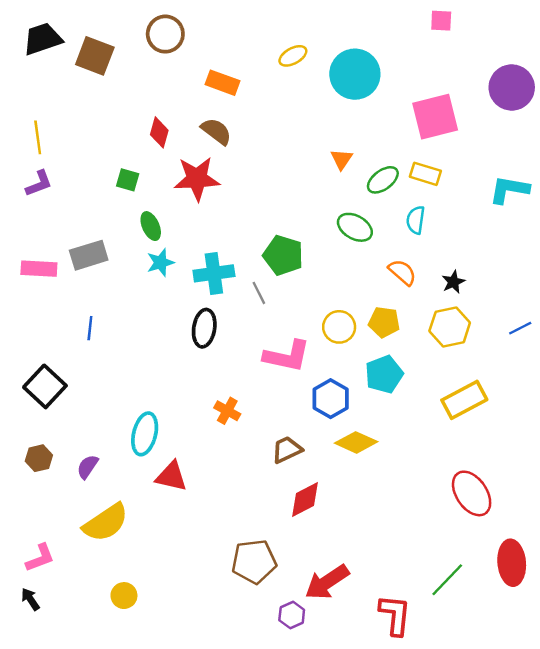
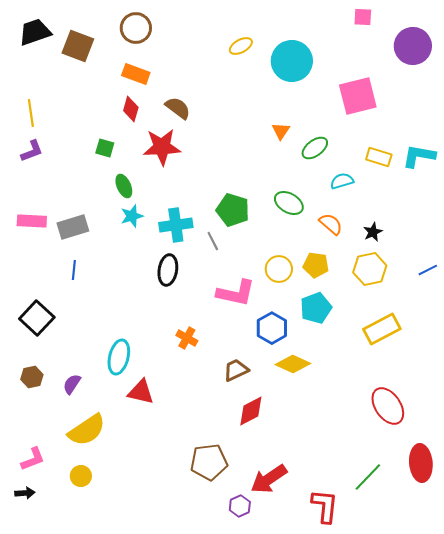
orange rectangle: (222, 83) -> (136, 74), moved
purple circle: (512, 87) -> (413, 46), moved
yellow rectangle: (425, 174) -> (379, 157), moved
cyan semicircle: (416, 220) -> (342, 181), turned 65
green ellipse: (355, 227) -> (289, 203), moved
gray rectangle: (89, 255) -> (73, 227), moved
yellow circle: (124, 596) -> (81, 476), moved
black arrow: (30, 599) -> (25, 493), turned 120

